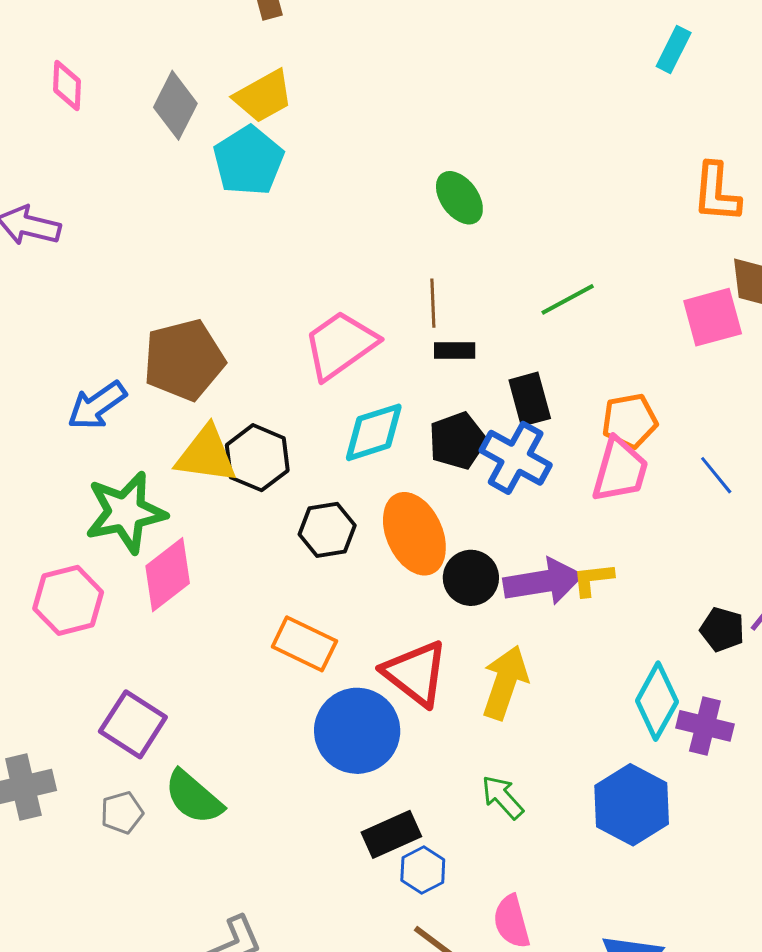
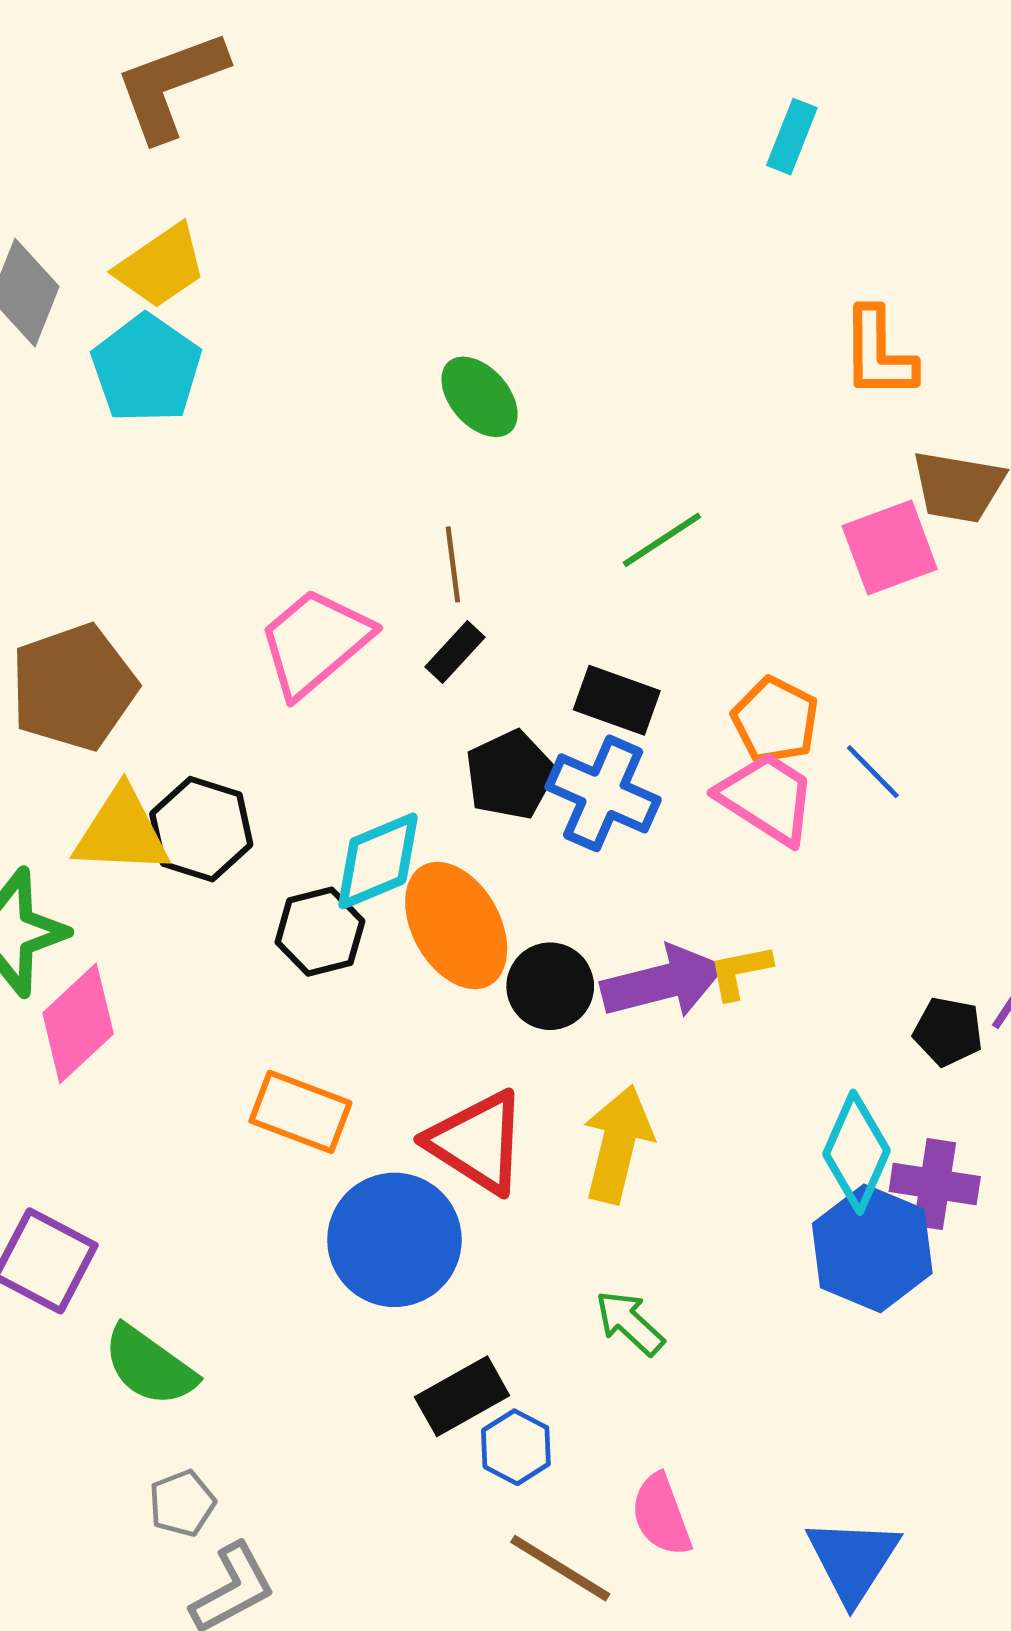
black rectangle: (455, 351) -> (455, 652), moved, turned -42
black rectangle: (530, 399) -> (617, 700), turned -50
orange pentagon: (630, 421) -> (775, 720), turned -30
cyan diamond: (374, 432) -> (378, 861), moved
pink trapezoid: (620, 470) -> (767, 798), turned -68
blue line: (716, 475) -> (873, 772), moved
blue hexagon: (632, 805) -> (872, 1248), moved
gray pentagon: (122, 813) -> (182, 1503), moved

